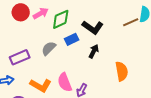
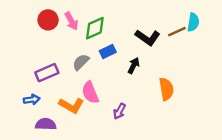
pink arrow: (41, 13) -> (71, 21), turned 91
black L-shape: (93, 27) -> (148, 37), moved
pink semicircle: (65, 82) -> (90, 93), moved

